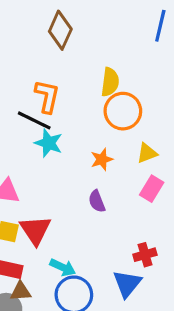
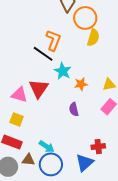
orange circle: (123, 111) -> (85, 18), moved
cyan star: (49, 143) -> (63, 71), moved
red triangle: (35, 230) -> (39, 89), moved
brown triangle: (21, 291) -> (28, 160), moved

